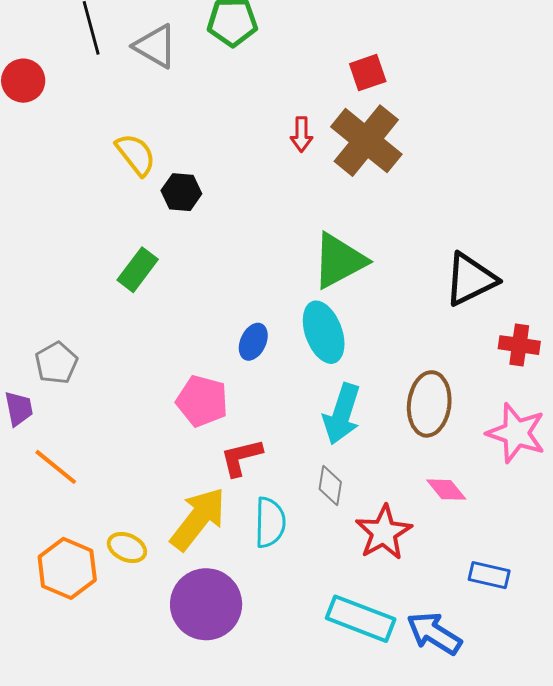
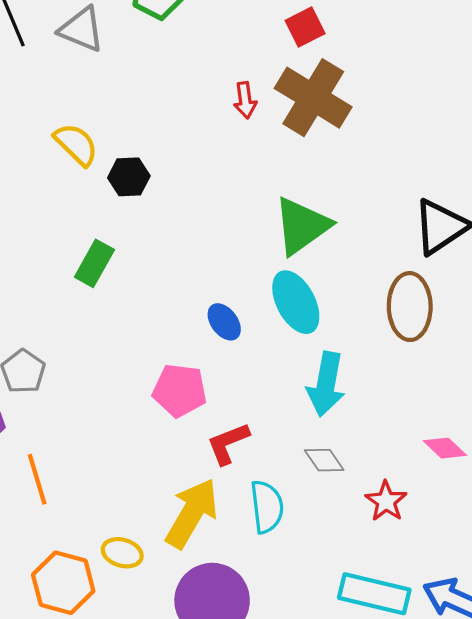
blue ellipse: (253, 342) -> (224, 322), turned -54
brown ellipse: (429, 404) -> (410, 307), moved
orange line: (56, 467) -> (37, 479), turned 42
gray diamond: (330, 486) -> (324, 460), turned -36
red star: (384, 532) -> (386, 501), size x0.7

